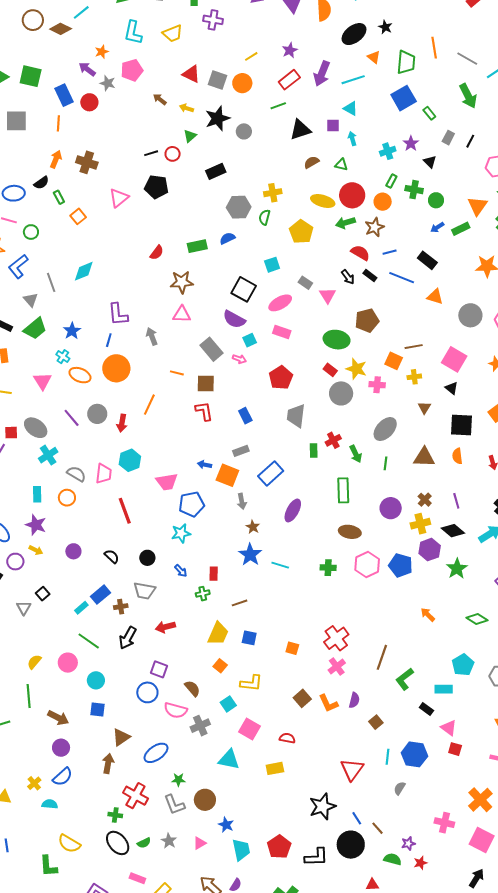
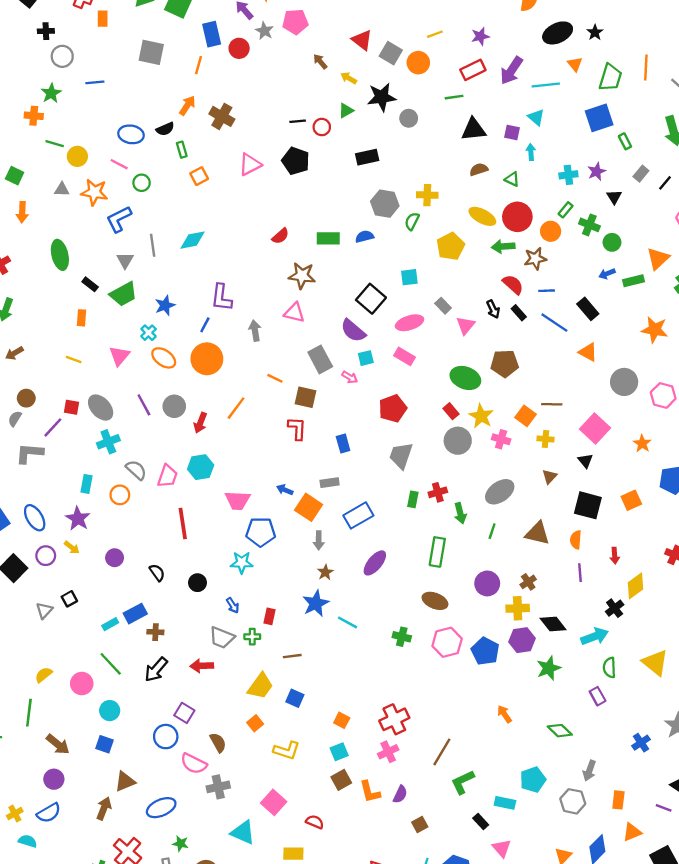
purple line: (456, 501) -> (580, 573), moved
gray trapezoid: (144, 591) -> (222, 638), moved
cyan square: (228, 704) -> (339, 752), moved

